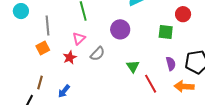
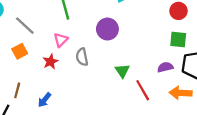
gray line: (47, 25) -> (25, 26), turned -42
green square: (166, 32) -> (178, 39), moved
gray semicircle: (97, 54) -> (82, 57), turned 126
purple semicircle: (171, 64) -> (165, 67), turned -88

